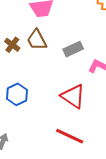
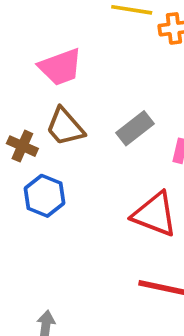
blue hexagon: (17, 94) -> (44, 196), moved

